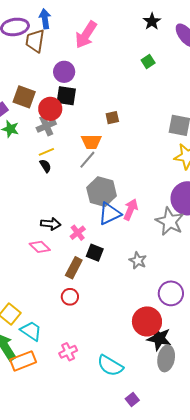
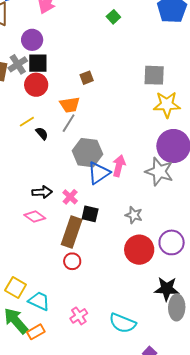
red circle: (50, 109) -> (36, 85), moved
gray cross: (46, 126) -> (18, 64), moved
black semicircle: (45, 166) -> (42, 133), moved
brown rectangle: (74, 268) -> (72, 232), size x1.4
red circle: (147, 321) -> (139, 250), moved
orange rectangle: (23, 361) -> (36, 332), size x0.7

